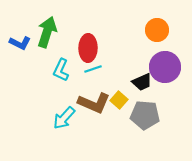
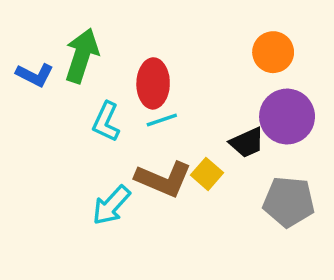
gray pentagon: (145, 115) -> (289, 202), moved

